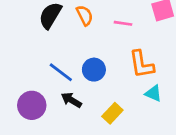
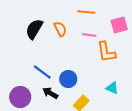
orange L-shape: (142, 64) -> (106, 52), moved
blue circle: (94, 70) -> (68, 79), moved

